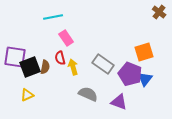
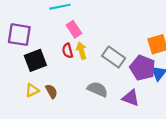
purple square: (15, 57) -> (19, 35), moved
brown semicircle: (45, 67) -> (51, 91), moved, turned -40
yellow arrow: (73, 67) -> (81, 51), moved

